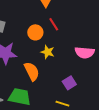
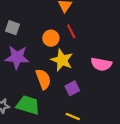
yellow star: (48, 52) -> (62, 60), size x1.5
purple square: (69, 83) -> (72, 88), moved

